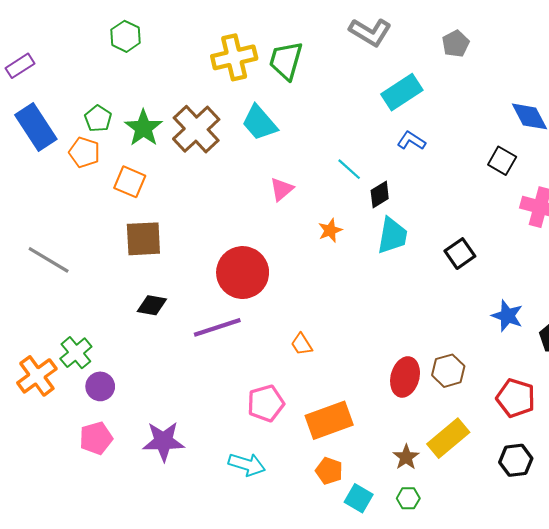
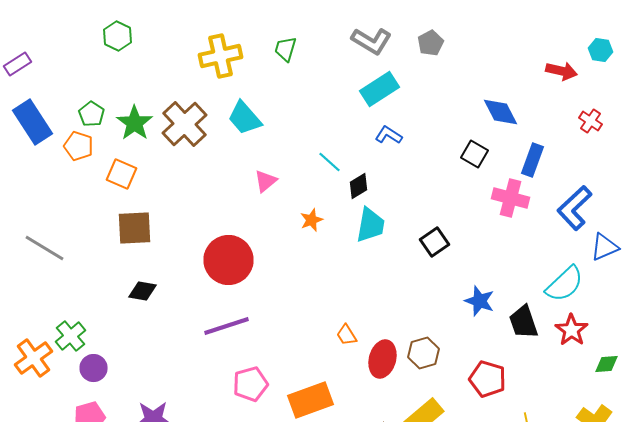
gray L-shape: (370, 32) -> (372, 41), moved
green trapezoid: (286, 61) -> (286, 49), moved, size x0.7
purple line: (217, 327) -> (226, 326), moved
orange trapezoid: (302, 344) -> (346, 335), moved

